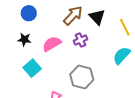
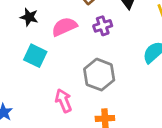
cyan square: (32, 68) -> (35, 56), turned -30

